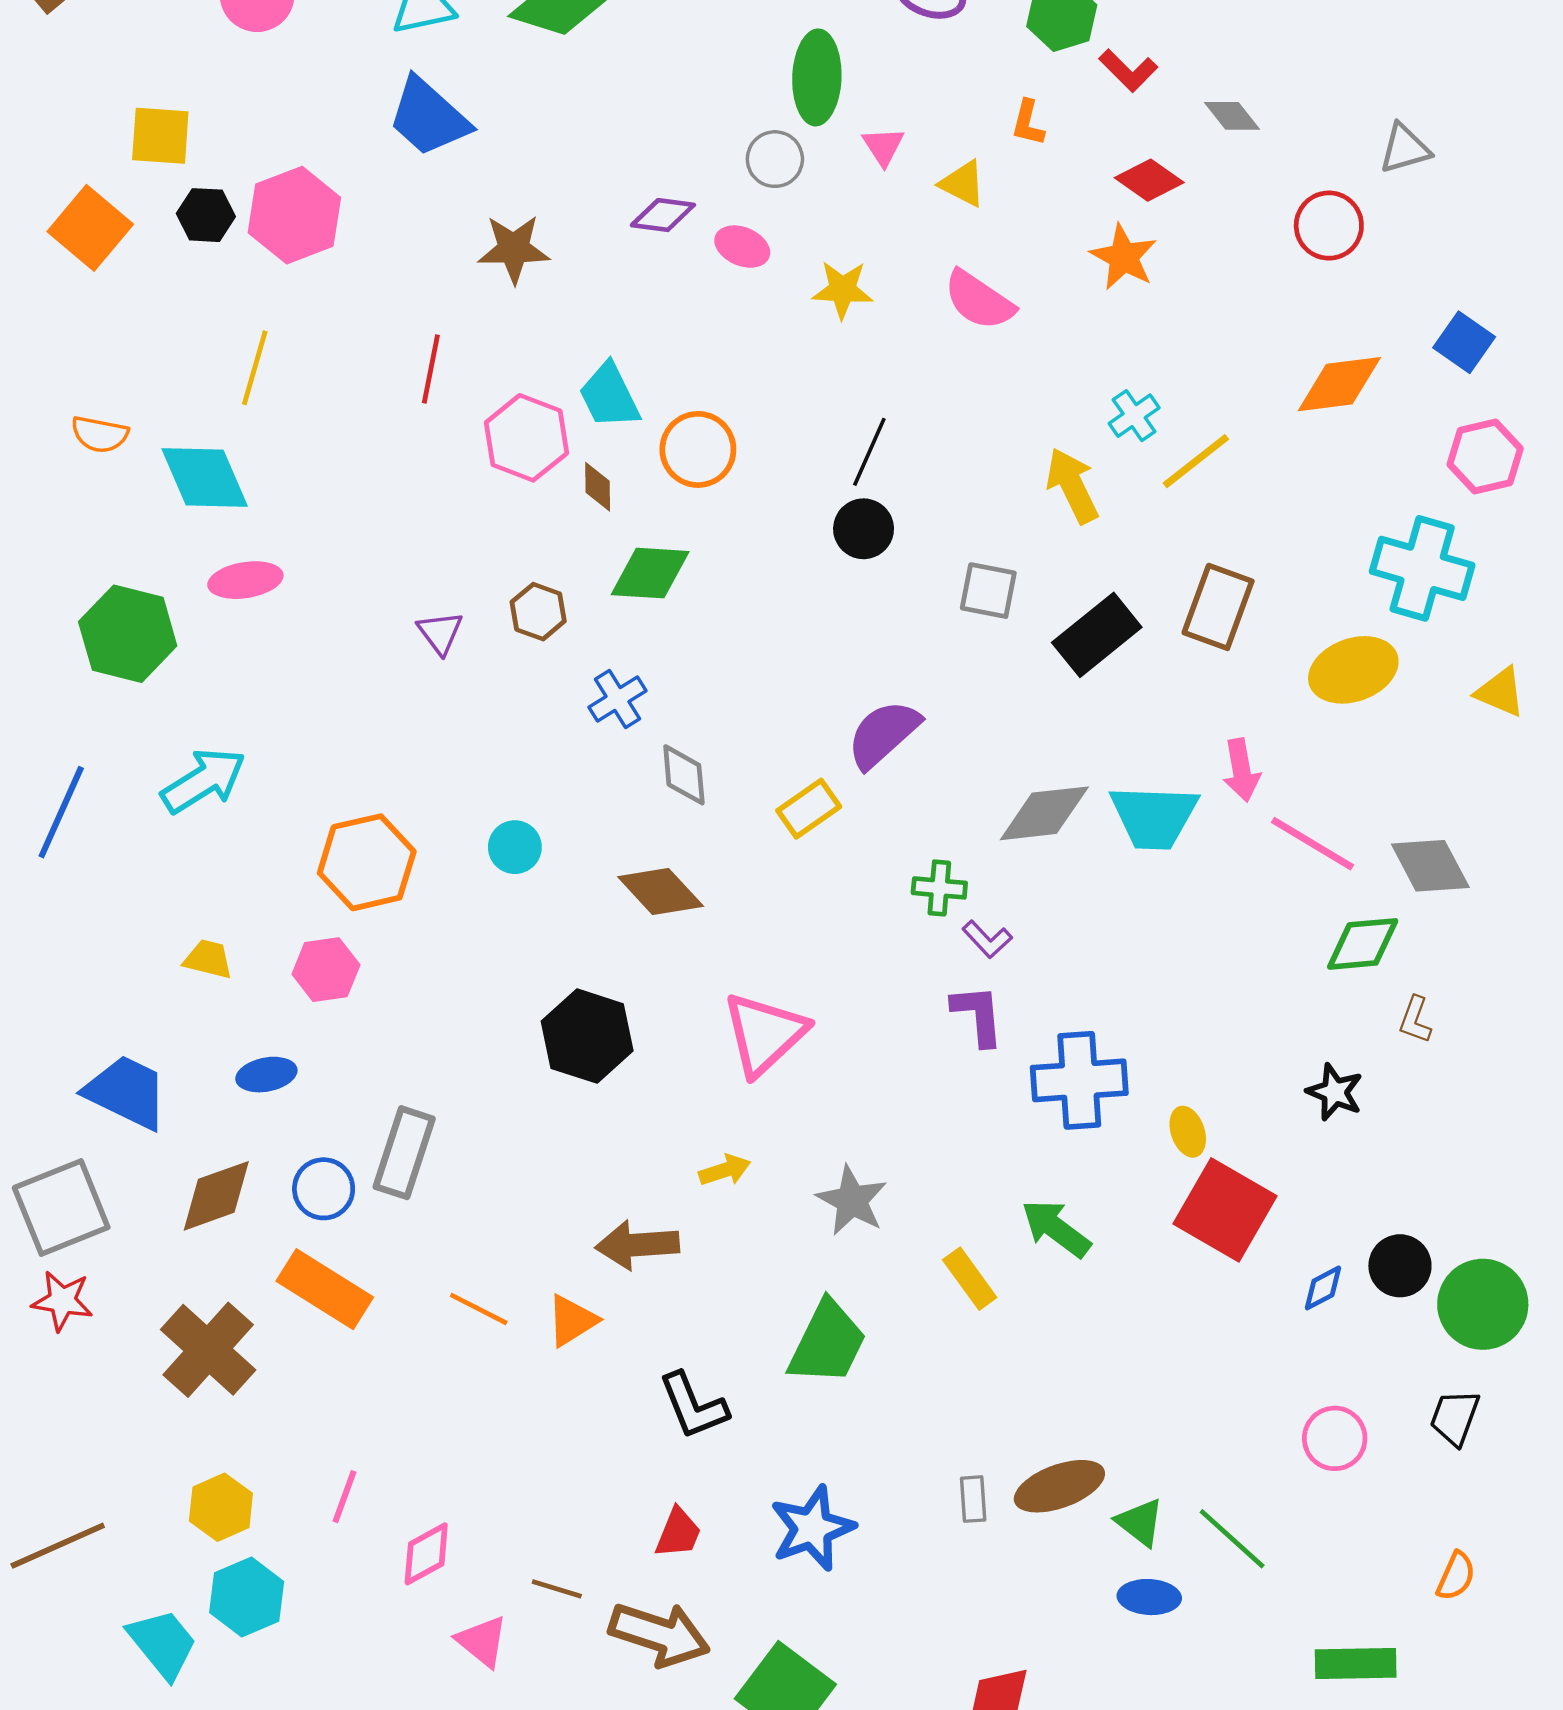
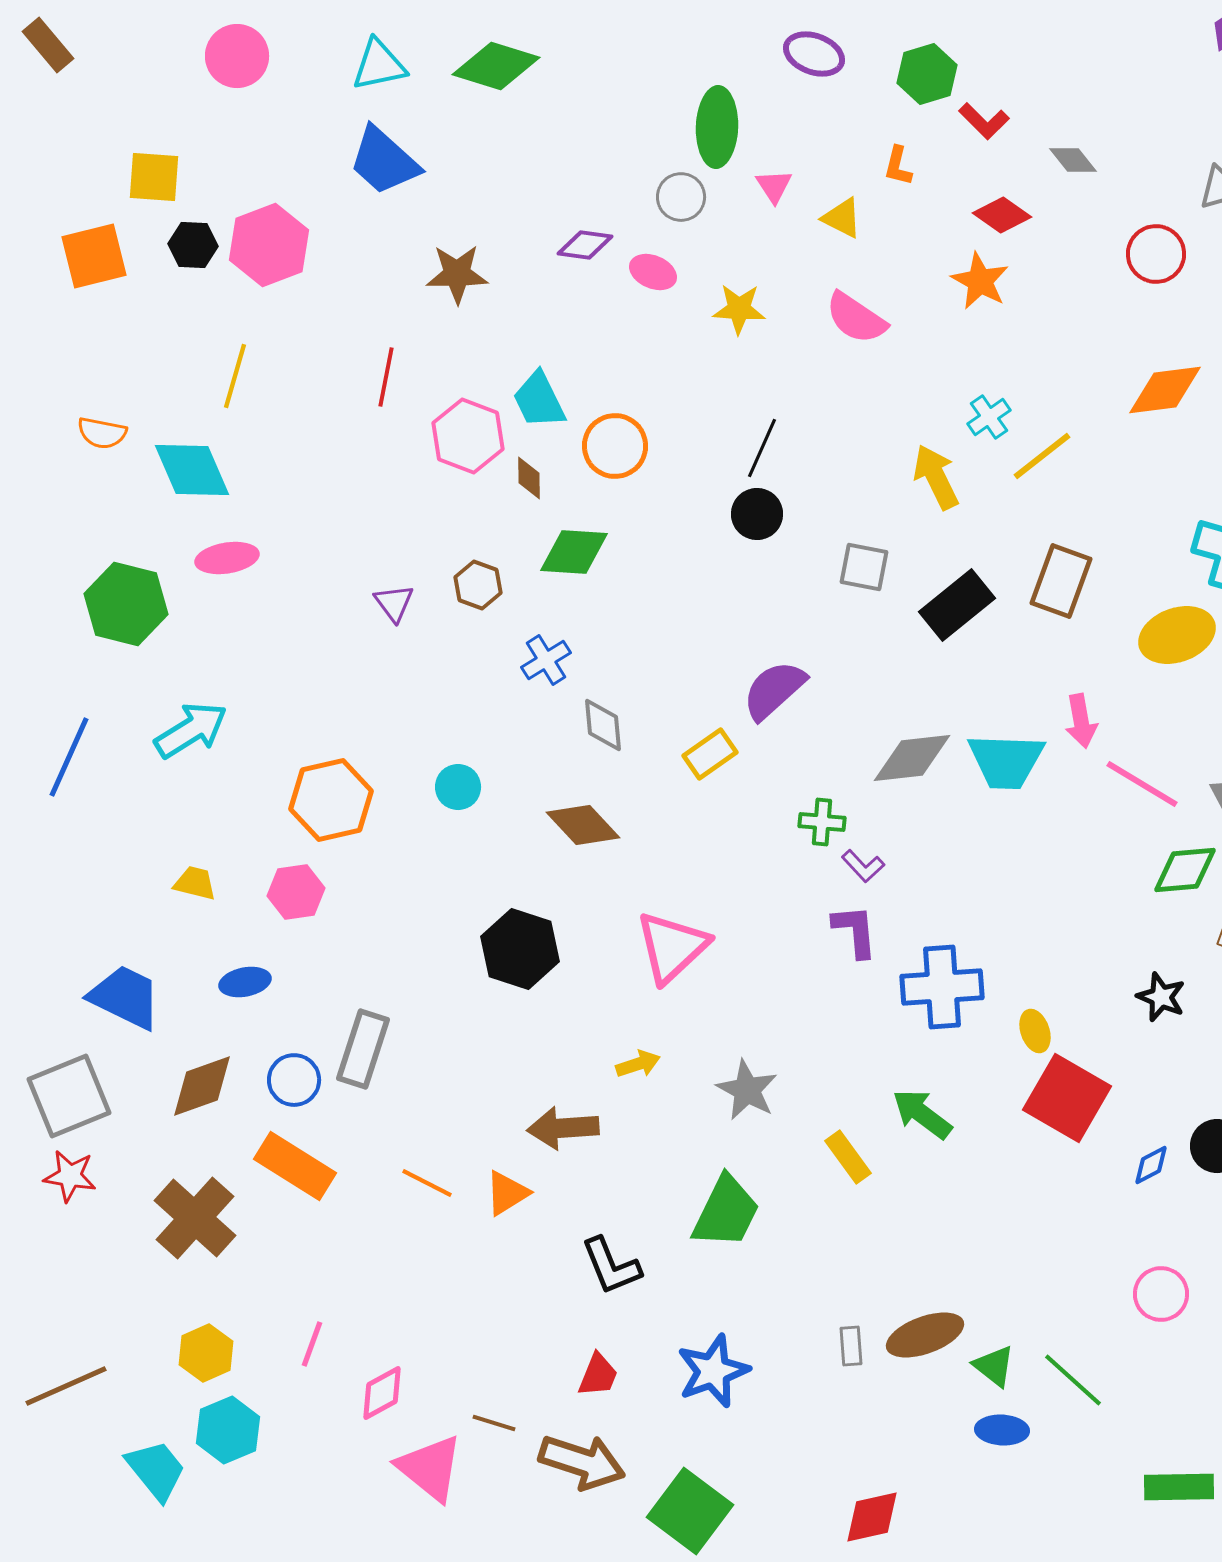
orange square: (90, 228) -> (94, 256), turned 36
pink triangle: (482, 1641) -> (430, 1468), size x1.5

